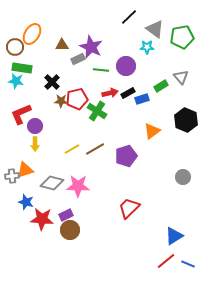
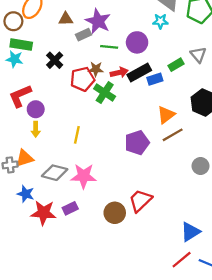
black rectangle: (128, 93) -> (139, 72), size x1.5
brown star: (61, 101) -> (96, 69), moved
yellow line: (72, 149) -> (77, 135), turned -49
brown line: (95, 149) -> (173, 135), moved
brown circle: (70, 230) -> (115, 213), moved

